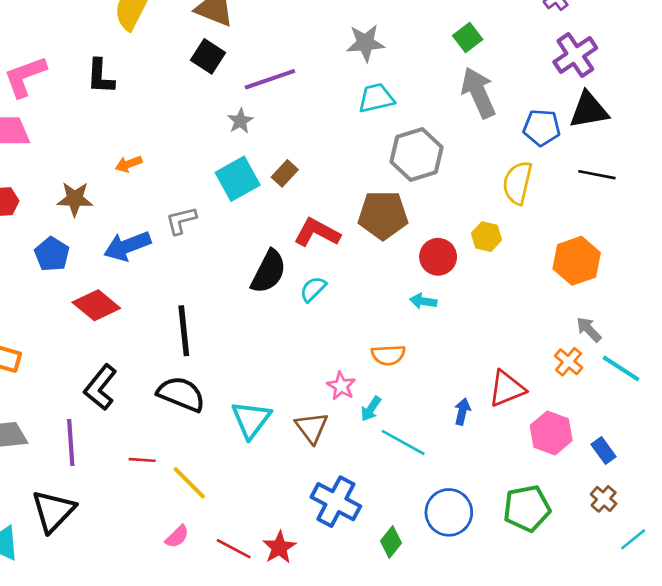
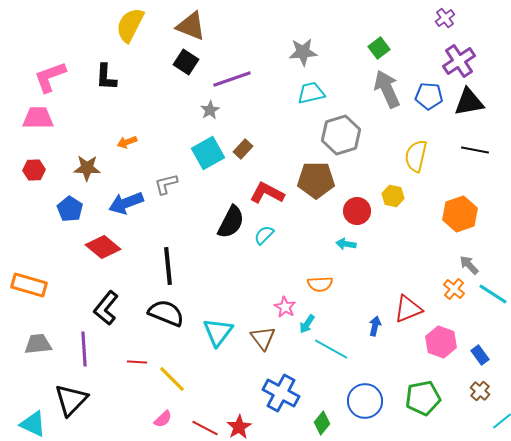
blue pentagon: (542, 128) -> (429, 96), moved

